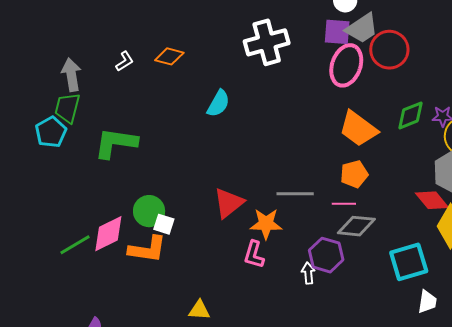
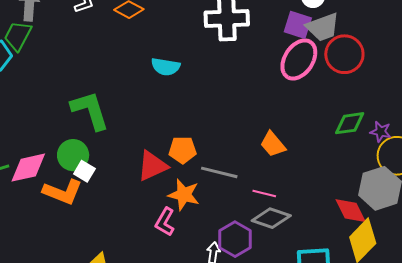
cyan semicircle: (218, 103) -> (166, 67), turned 56
orange trapezoid: (358, 129) -> (273, 144), moved, size x0.7
green L-shape: (116, 143) -> (90, 110), moved, turned 51
orange pentagon: (354, 174) -> (183, 150), moved

